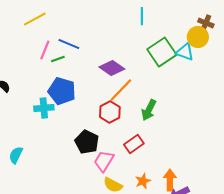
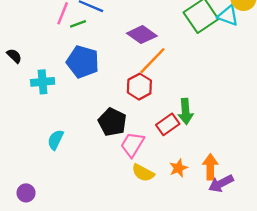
cyan cross: (44, 108) -> (43, 82), moved
green arrow: (149, 110) -> (186, 111), moved, turned -30
cyan semicircle: (16, 155) -> (56, 140), moved

